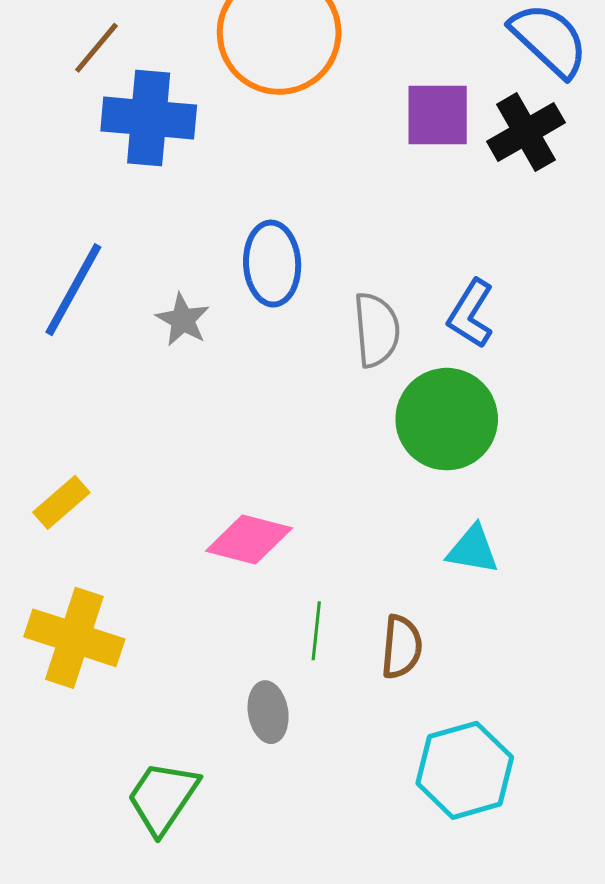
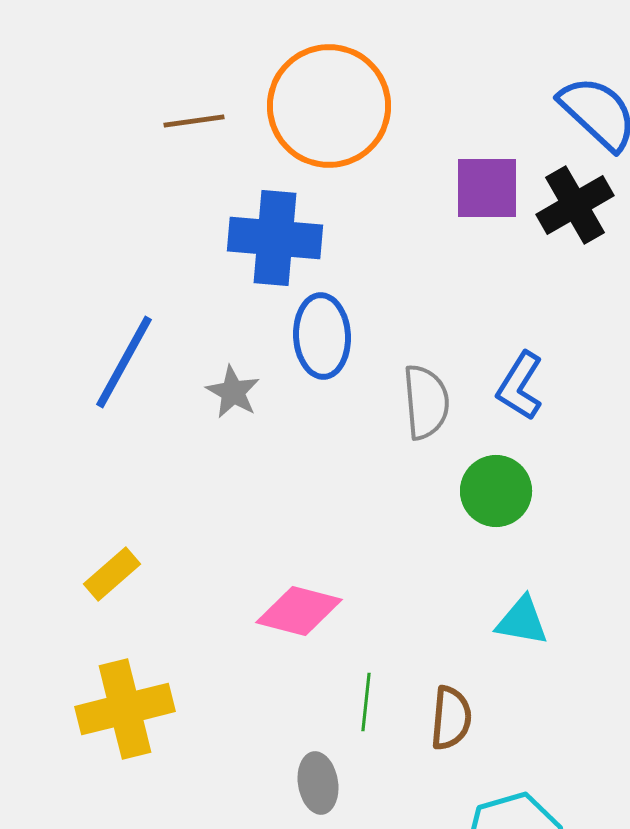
brown line: (96, 48) -> (194, 121), moved, turned 42
blue cross: (149, 118) -> (275, 238), moved
green circle: (447, 419) -> (496, 491), size x0.7
yellow cross: (74, 638) -> (125, 709), turned -32

